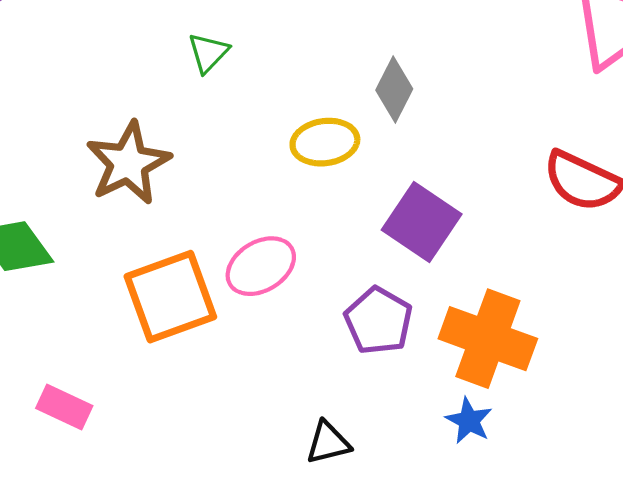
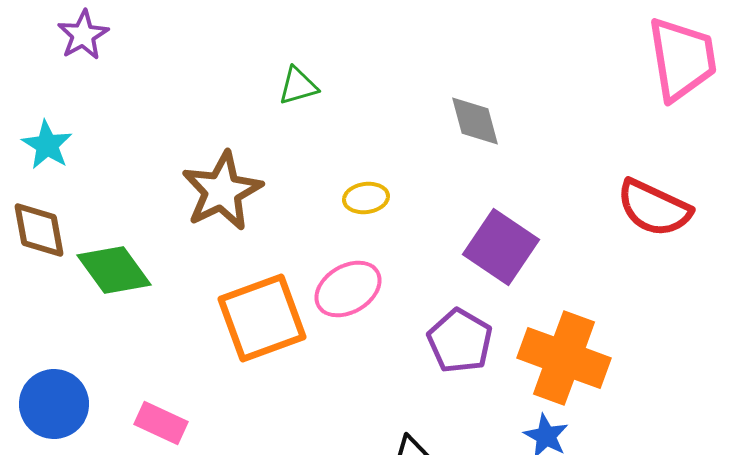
green triangle: (208, 53) -> (298, 86), turned 30
gray diamond: (394, 90) -> (475, 121), turned -42
yellow ellipse: (325, 142) -> (366, 198), moved, size x0.7

